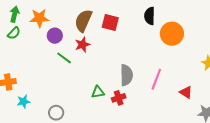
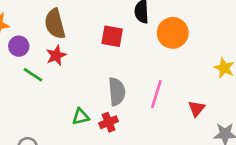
brown semicircle: (83, 21) -> (55, 24), turned -35
red square: (110, 23) -> (112, 36), moved
red triangle: (186, 92) -> (196, 109), turned 40

